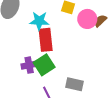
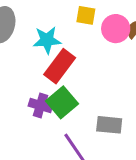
red rectangle: (46, 40) -> (60, 66), turned 50
purple cross: (29, 65) -> (40, 106), turned 35

